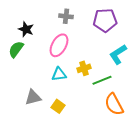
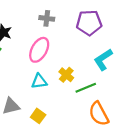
yellow cross: (84, 68) -> (66, 75), turned -32

